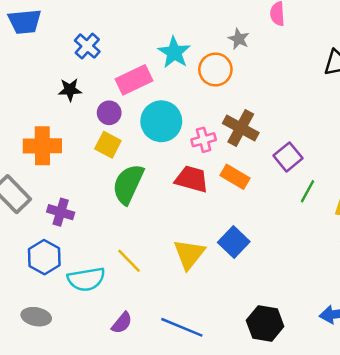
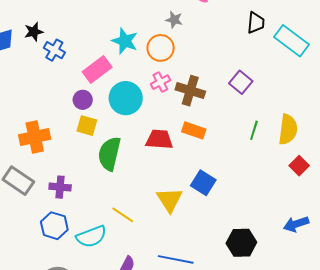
black star: (70, 90) -> (34, 32), moved
pink cross: (204, 140) -> (160, 82), moved
purple square: (288, 157) -> (241, 82), moved

